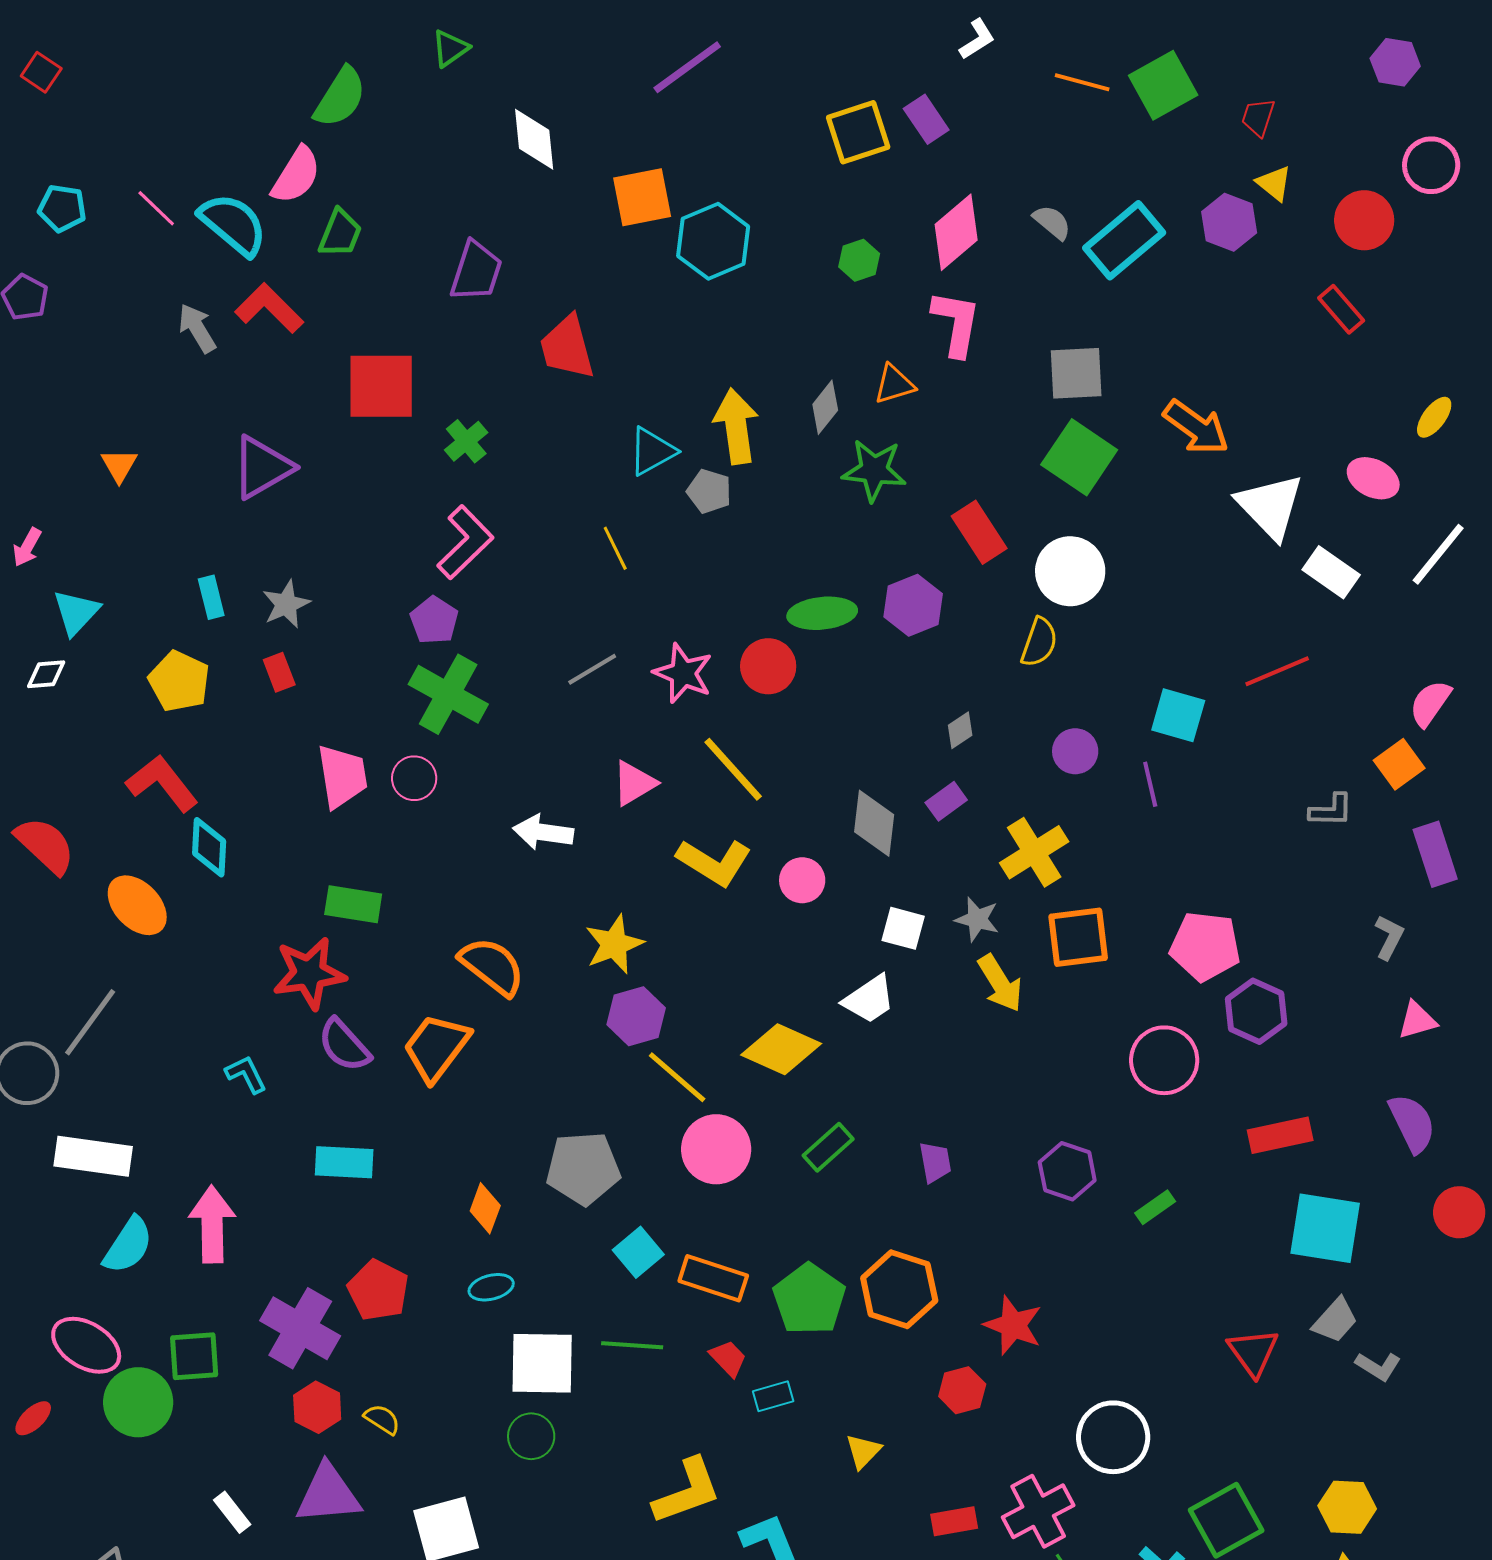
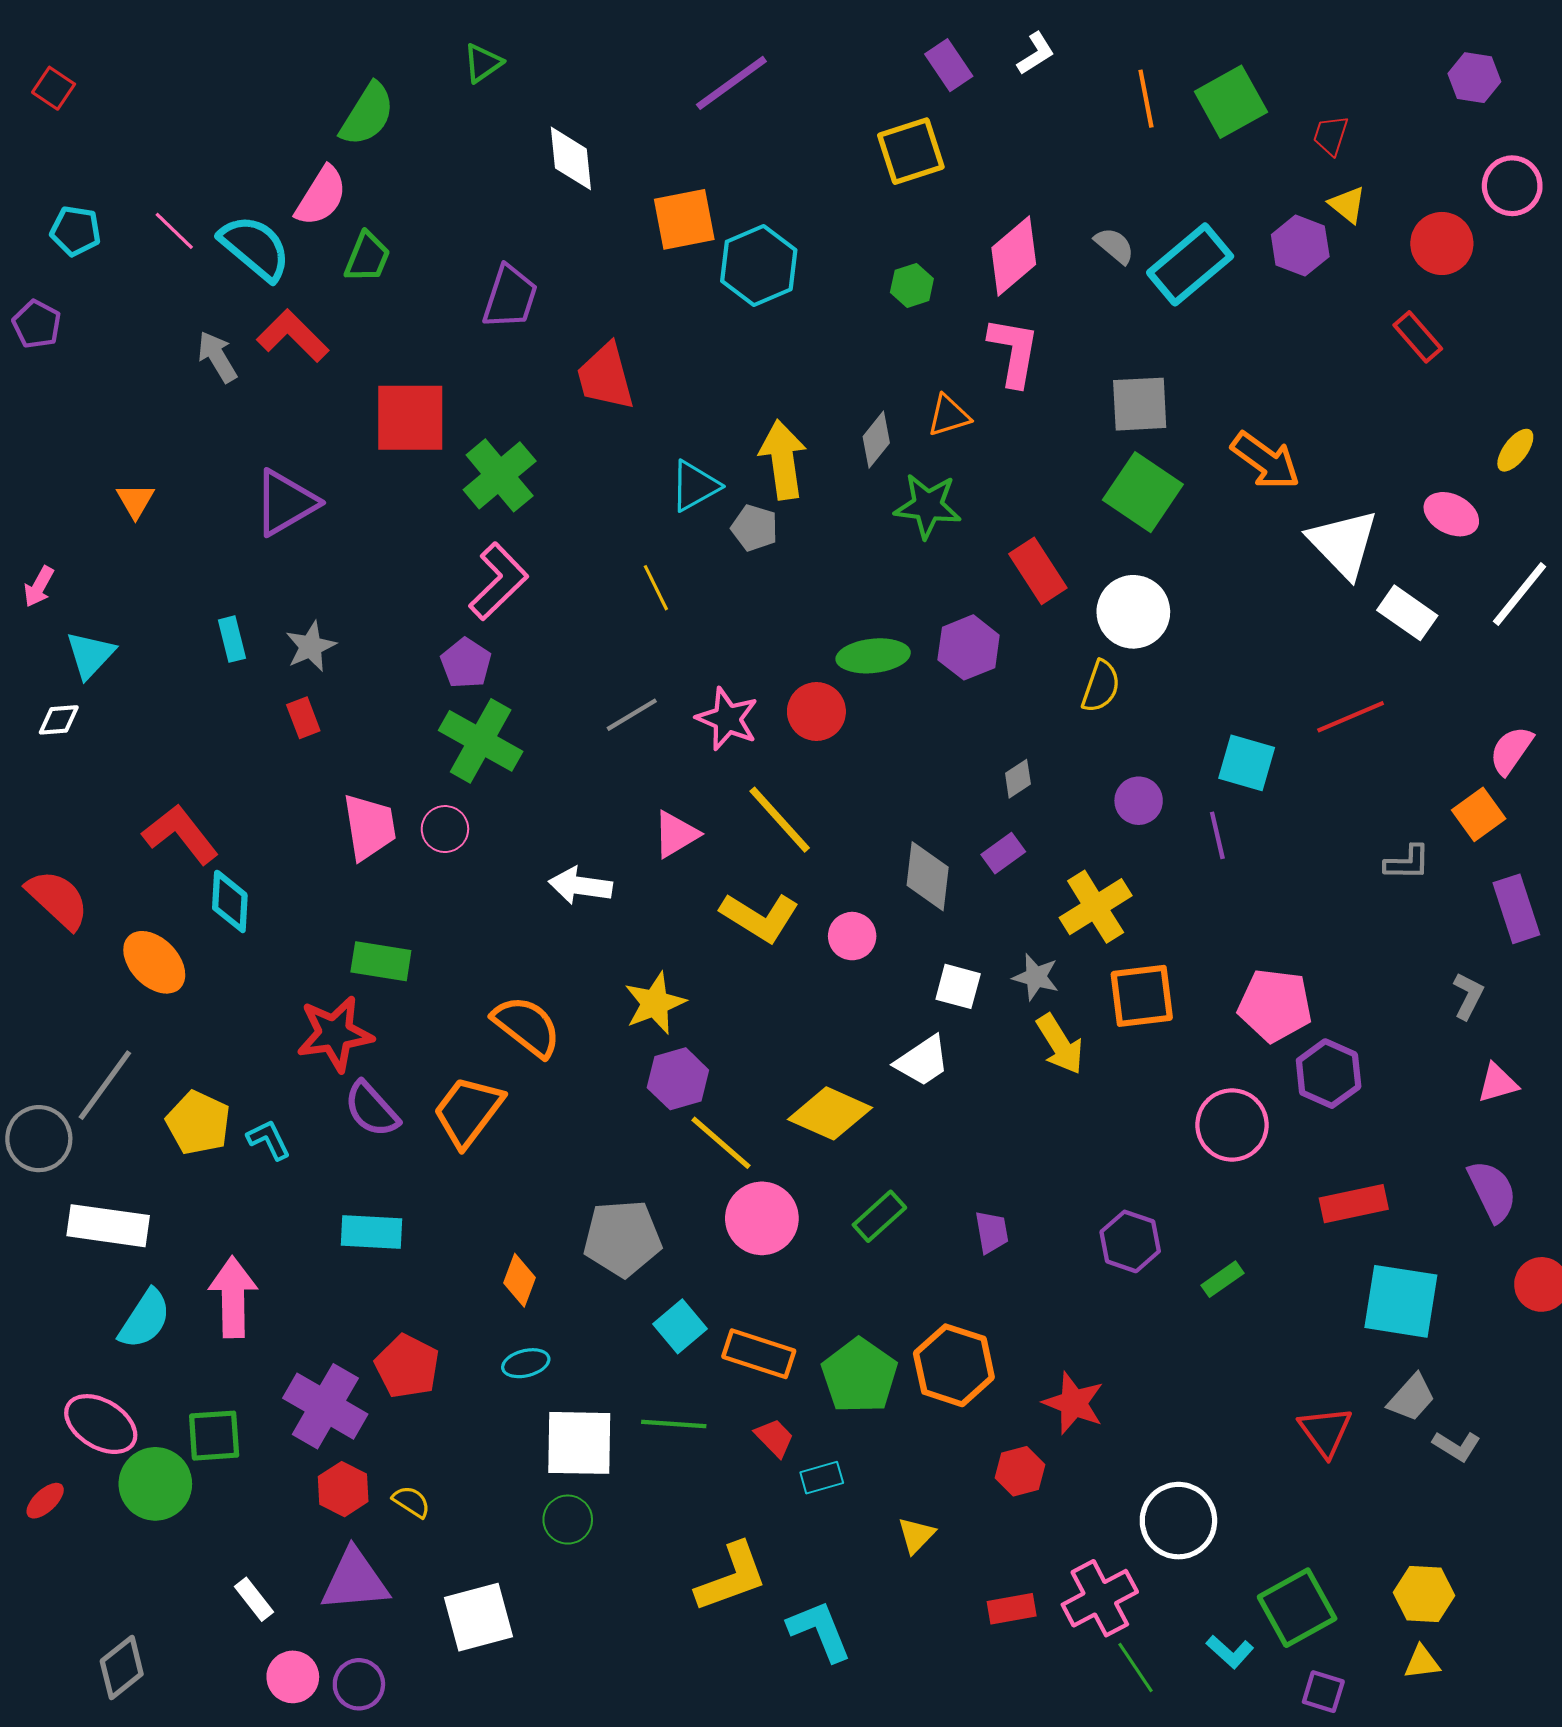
orange line: (1082, 82) -> (1146, 99), turned 64
purple rectangle: (926, 119) -> (949, 65), moved
green cross: (466, 441) -> (500, 475), size x1.6
yellow pentagon: (179, 681) -> (198, 1123), moved

